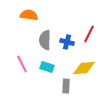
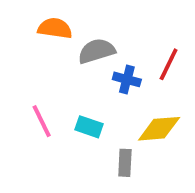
gray semicircle: (45, 40) -> (97, 51), moved, turned 72

